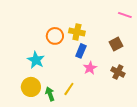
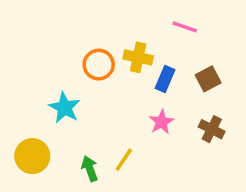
pink line: (125, 15) -> (185, 27), moved
blue rectangle: (81, 51) -> (165, 79), moved
yellow circle: (31, 87) -> (32, 156), moved

